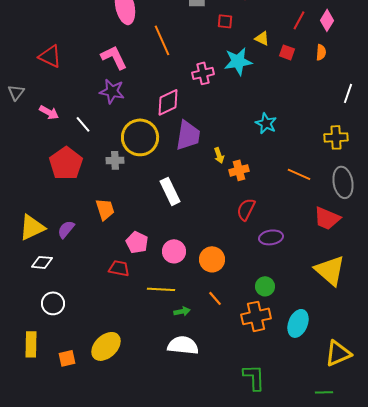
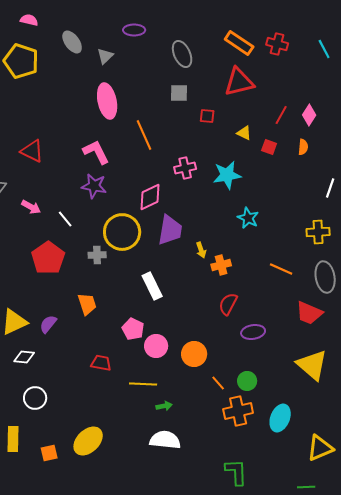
cyan star: (238, 61) -> (227, 175), moved
pink pentagon: (137, 242) -> (133, 329), moved
orange line: (215, 298) -> (218, 383), moved

